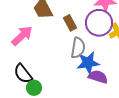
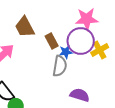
blue star: (88, 63) -> (66, 52), moved, size x0.6

